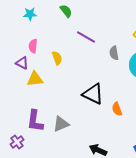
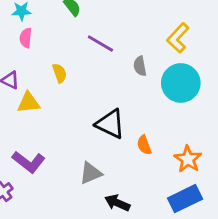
pink semicircle: (33, 46) -> (26, 38), moved
purple L-shape: (35, 121) -> (29, 162), turned -60
gray triangle: (61, 124) -> (91, 173), moved

